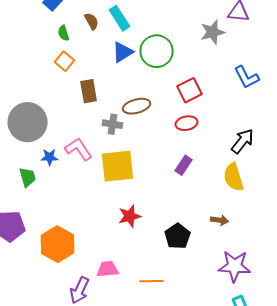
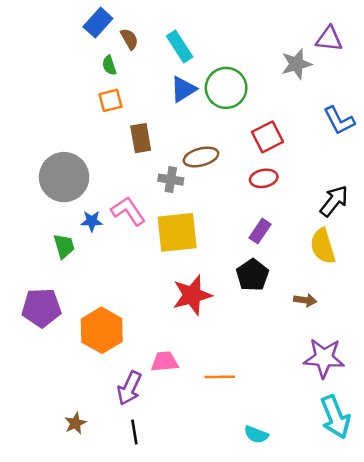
brown semicircle: (92, 21) -> (129, 39), moved
orange square: (65, 61) -> (111, 100), turned 36
red star: (130, 216) -> (192, 295), size x1.4
black pentagon: (178, 236) -> (252, 275), moved

